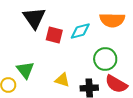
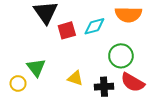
red square: (54, 35) -> (67, 30), turned -30

